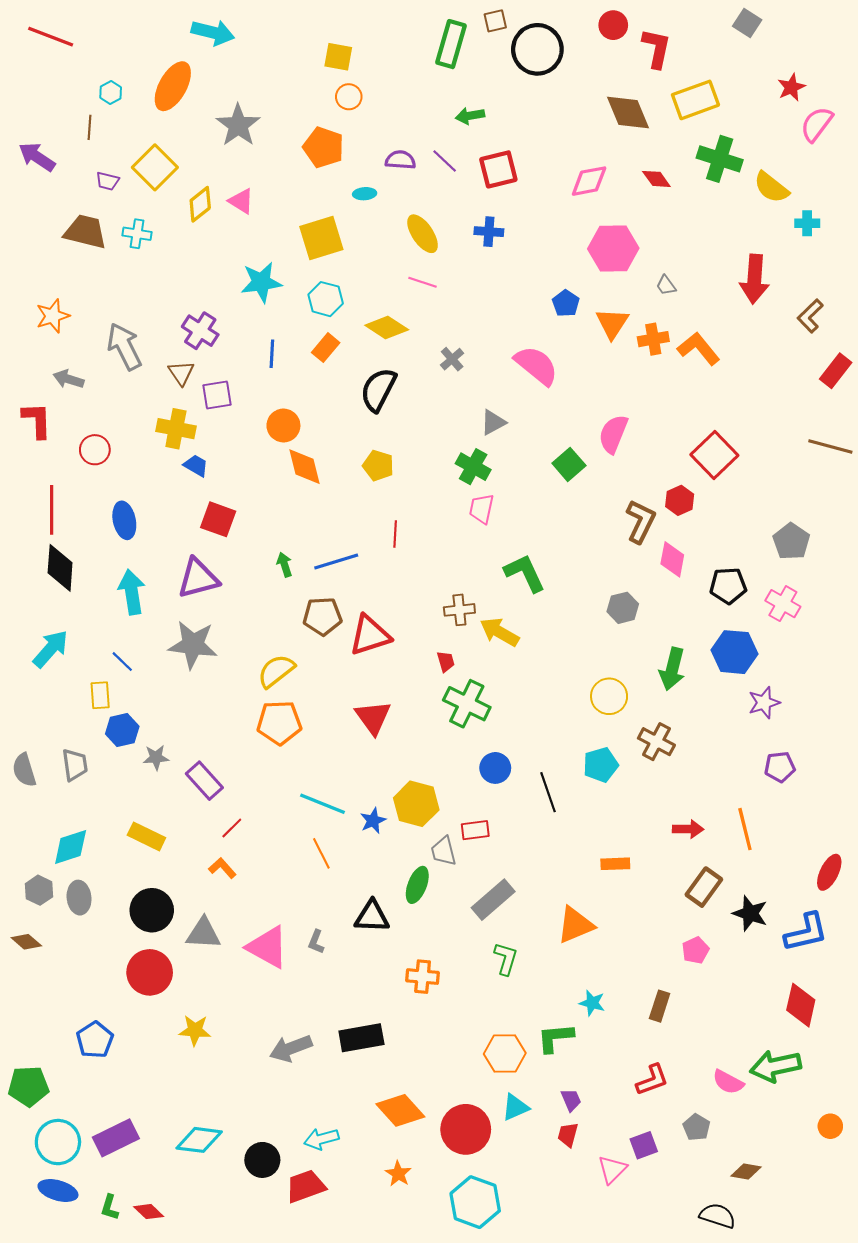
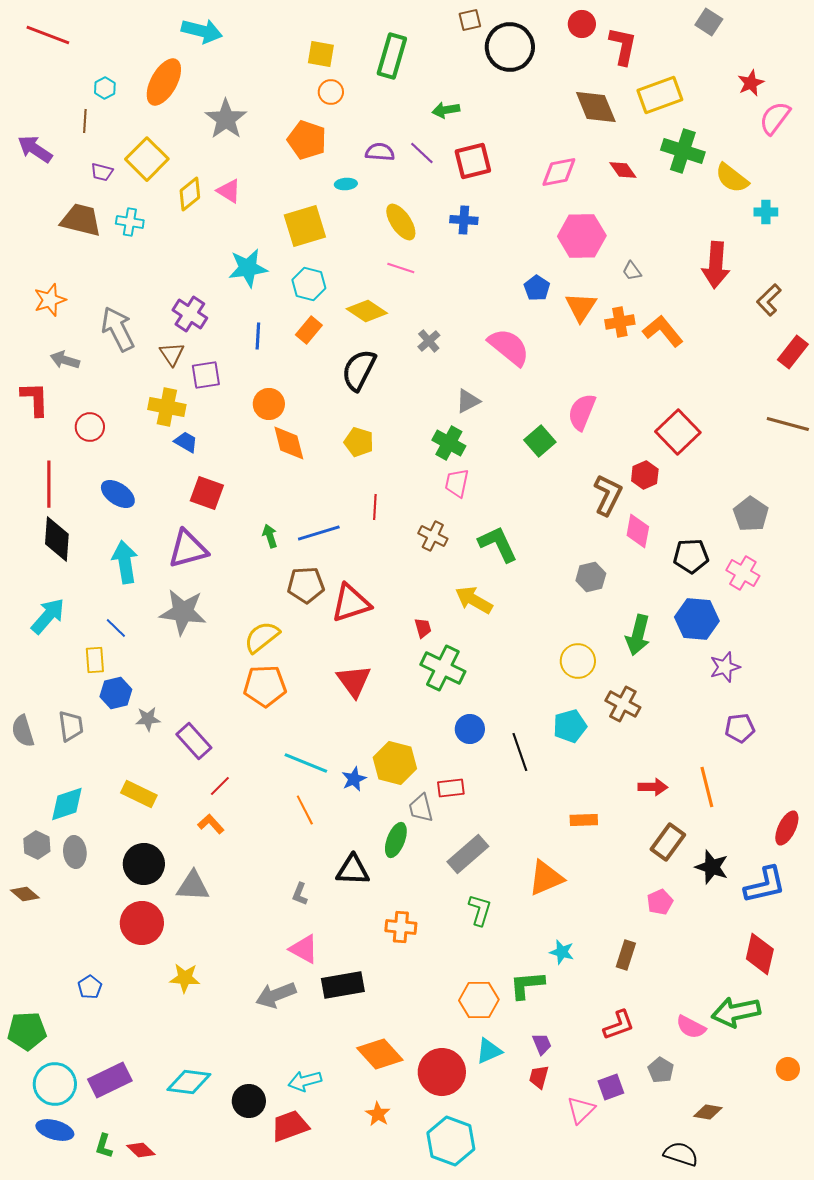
green rectangle: (451, 44) -> (392, 56), moved
blue ellipse: (124, 520) -> (118, 494), turned -44
brown cross: (459, 610) -> (433, 536), moved, turned 32
pink triangle: (268, 947) -> (304, 949), moved, size x0.7
blue pentagon: (95, 1040) -> (90, 987), size x0.7

